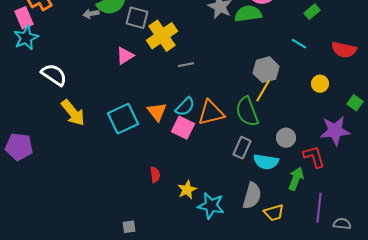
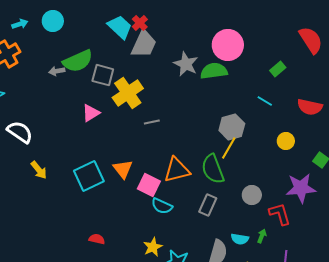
cyan semicircle: (185, 107) -> (162, 206), moved, turned 70
yellow arrow: (73, 113) -> (39, 170), size x0.7
cyan semicircle: (266, 162) -> (240, 239), moved, size x0.7
red semicircle: (155, 175) -> (97, 239), moved, turned -70
green arrow: (296, 179) -> (262, 236), size x0.6

